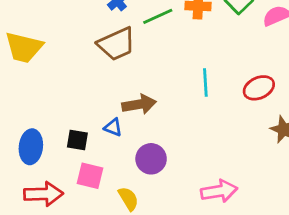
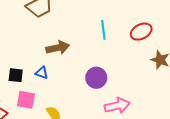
blue triangle: (113, 127) -> (42, 73), moved
purple circle: (151, 159) -> (96, 78), moved

